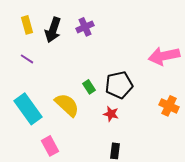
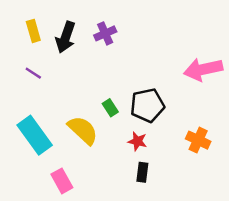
orange cross: (169, 106) -> (198, 140), moved
black rectangle: (115, 151) -> (142, 172), moved

